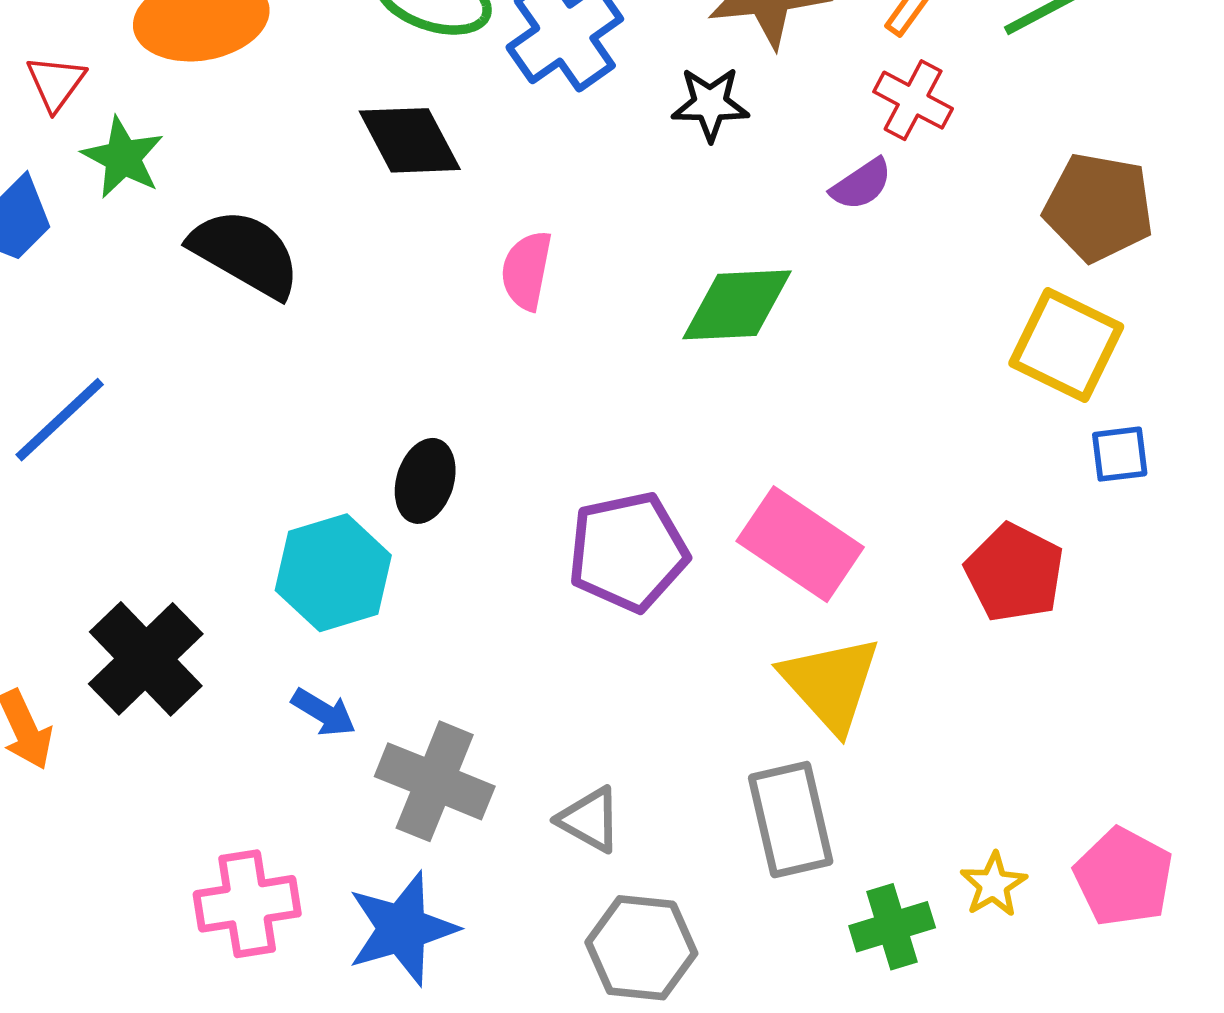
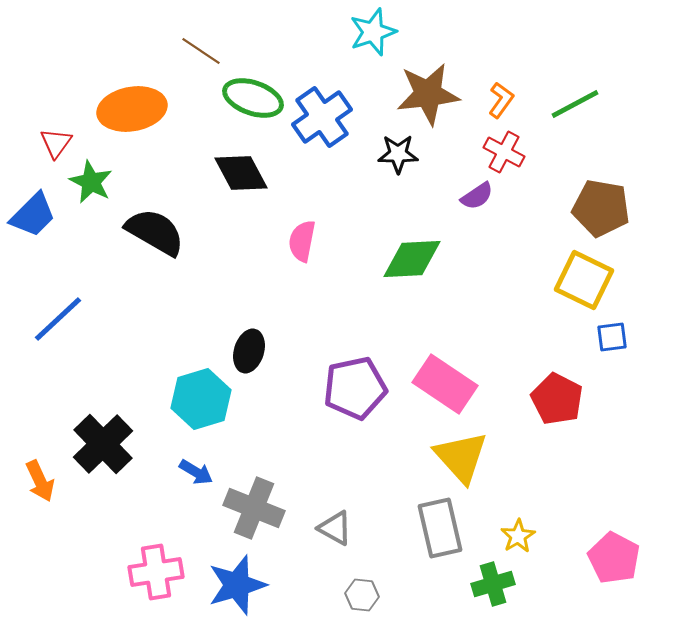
yellow star: (993, 885) -> (518, 536), moved
gray hexagon: (641, 948) -> (362, 595), size x0.6

